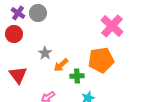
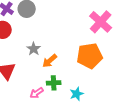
green cross: (77, 76) -> (54, 83), moved

